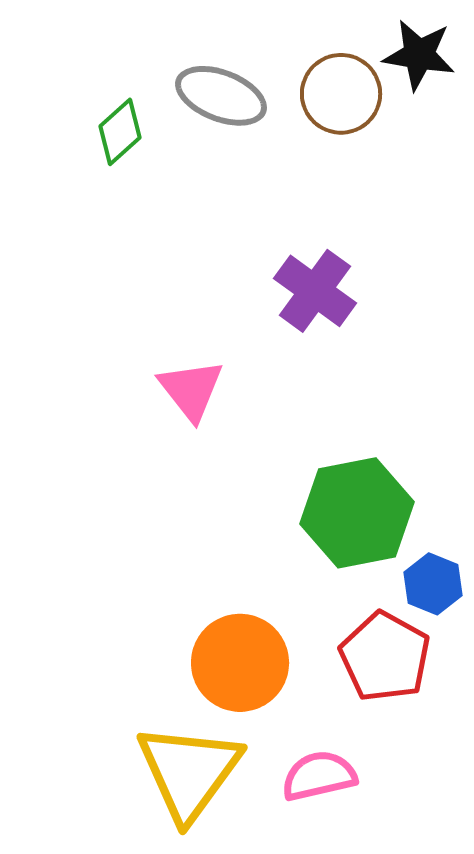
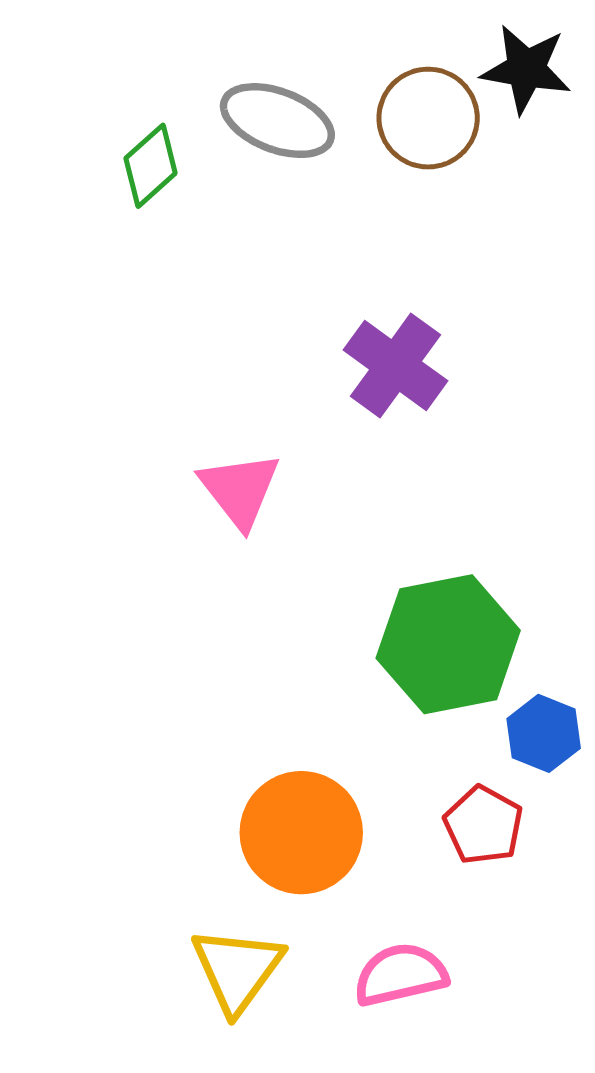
red pentagon: (385, 657) -> (483, 825), size x0.7
yellow triangle: (189, 772) -> (237, 970), size x0.7

